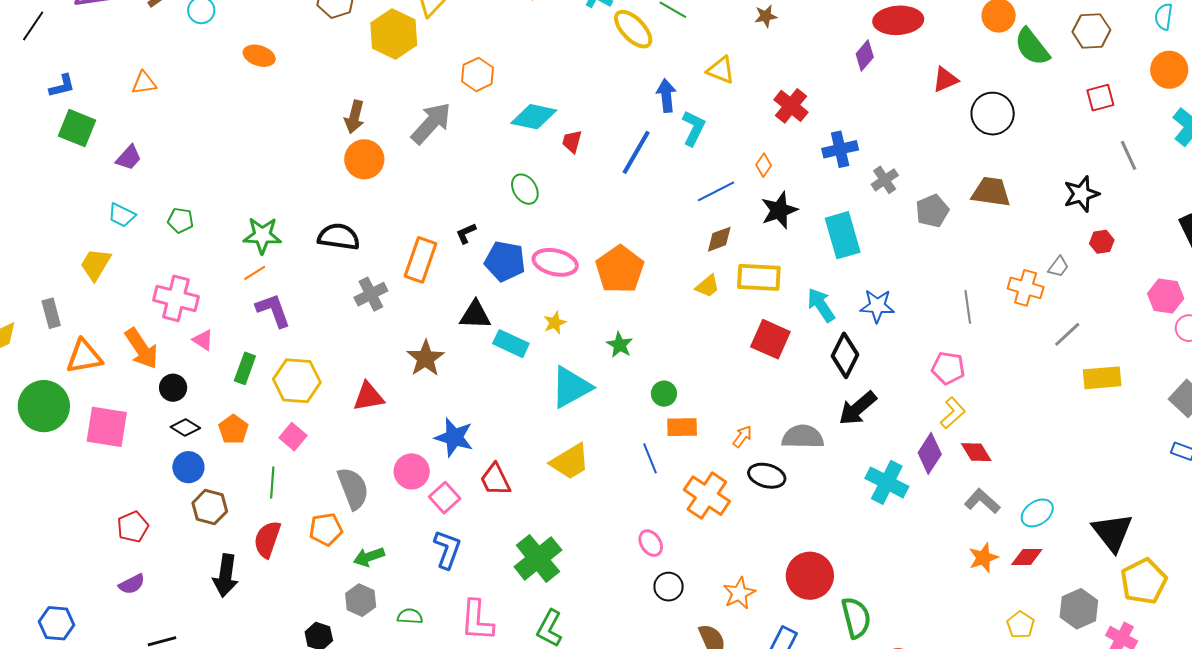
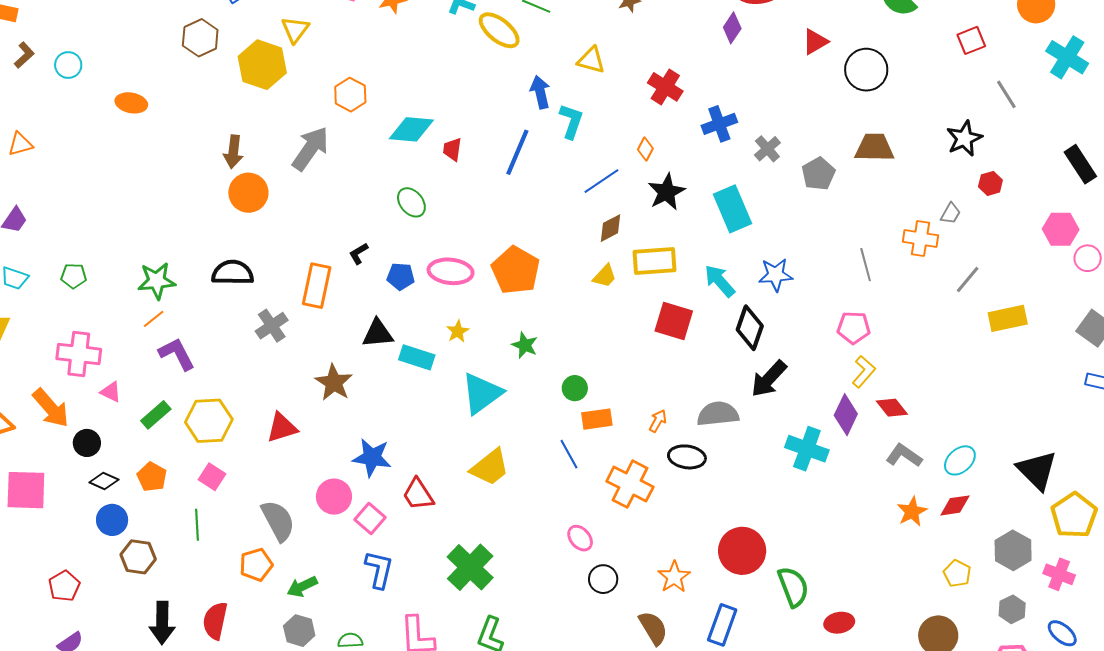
blue pentagon: (505, 261) -> (401, 276), size x0.7
green rectangle: (245, 368) -> (156, 415), turned 36
red semicircle: (267, 539) -> (215, 621), moved

